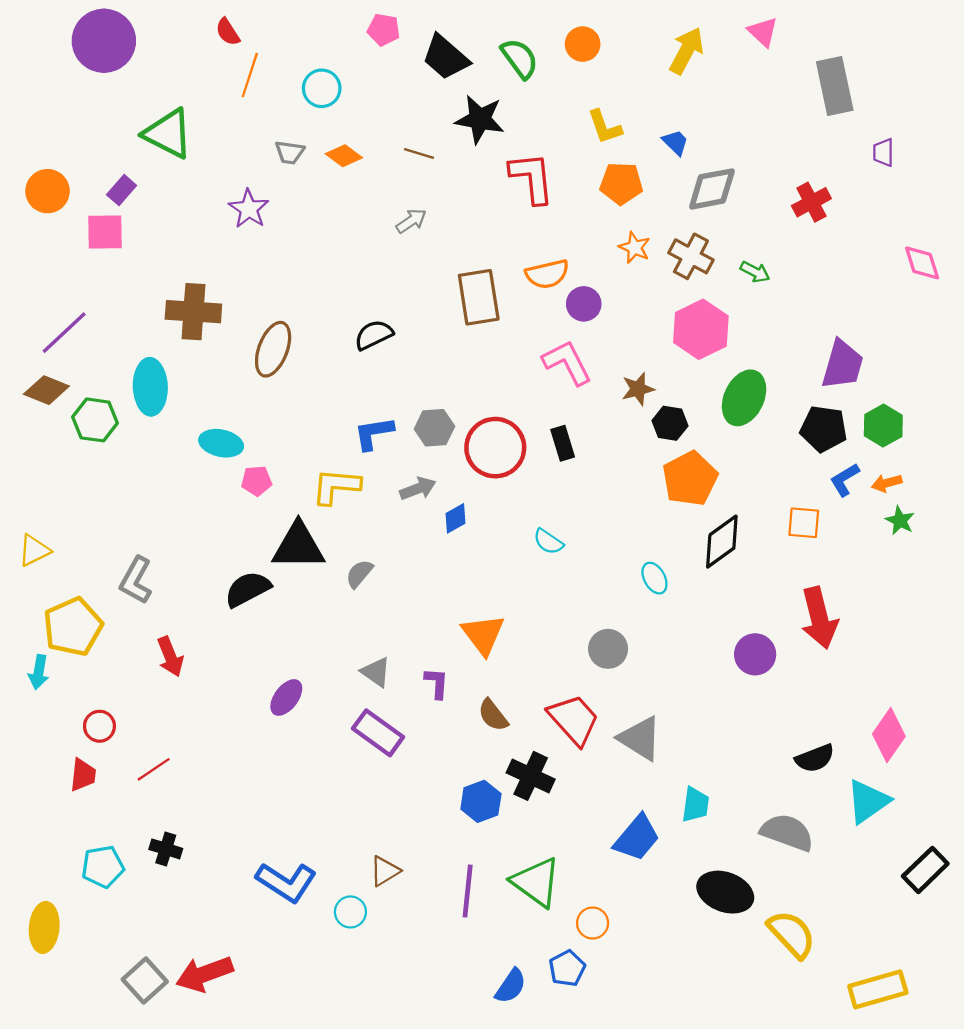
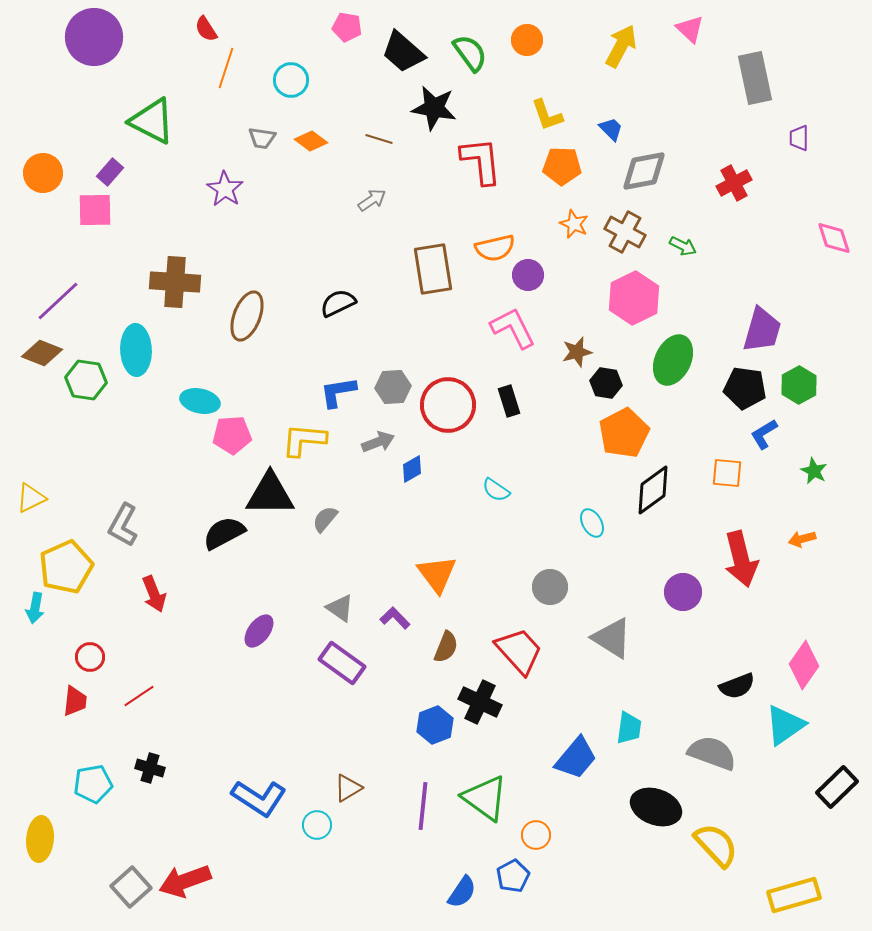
pink pentagon: (256, 481) -> (232, 435), size x1.4
orange arrow: (887, 483) -> (802, 539), moved
purple L-shape: (437, 683) -> (395, 618), turned -48
brown semicircle: (493, 715) -> (446, 647), turned -120
gray triangle: (640, 738) -> (612, 638), moved

